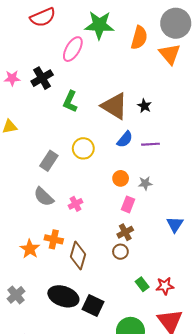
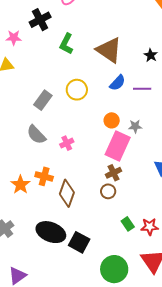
pink star: (12, 78) -> (14, 38), moved
black star: (144, 106) -> (151, 55), moved
pink rectangle: (128, 204) -> (118, 146), size x1.8

